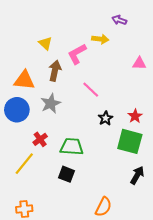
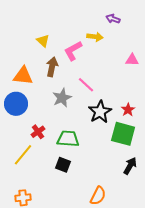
gray star: (51, 103) -> (62, 98), moved
black star: (106, 118) -> (100, 112), size x1.6

